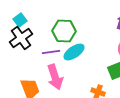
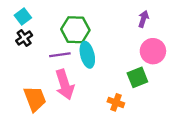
black cross: (21, 38) -> (24, 38), size x0.6
cyan ellipse: (74, 52) -> (87, 55), turned -70

